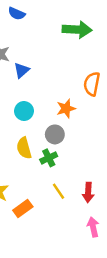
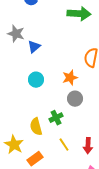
gray circle: (55, 134) -> (75, 99), moved
yellow semicircle: (24, 148) -> (36, 127), moved

